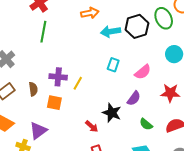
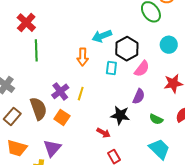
orange arrow: (90, 13) -> (83, 57), moved, turned 114
black hexagon: (137, 26) -> (127, 49), moved
purple cross: (58, 77) -> (60, 91), turned -30
brown semicircle: (33, 89) -> (38, 109), size x1.6
orange square: (54, 103) -> (62, 117), turned 35

